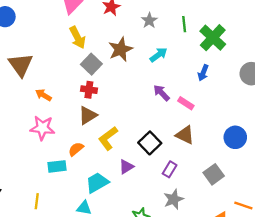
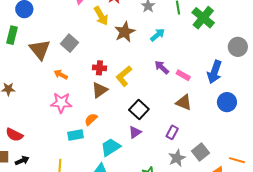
yellow arrow: (77, 37) -> (101, 16), moved
gray square: (91, 64) -> (70, 43), moved
blue arrow: (203, 73) -> (215, 72), moved, size x1.6
yellow L-shape: (108, 138) -> (124, 76), moved
black square: (150, 143) -> (139, 109), moved
gray square: (214, 174) -> (201, 152), moved

